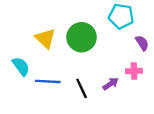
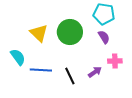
purple semicircle: (142, 43) -> (104, 37), moved

